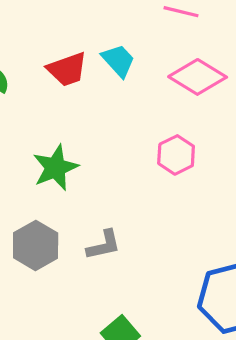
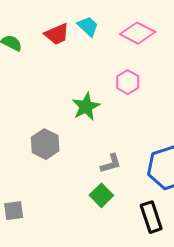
green star: (55, 168) -> (86, 107), moved
gray L-shape: (104, 245) -> (111, 164), moved

